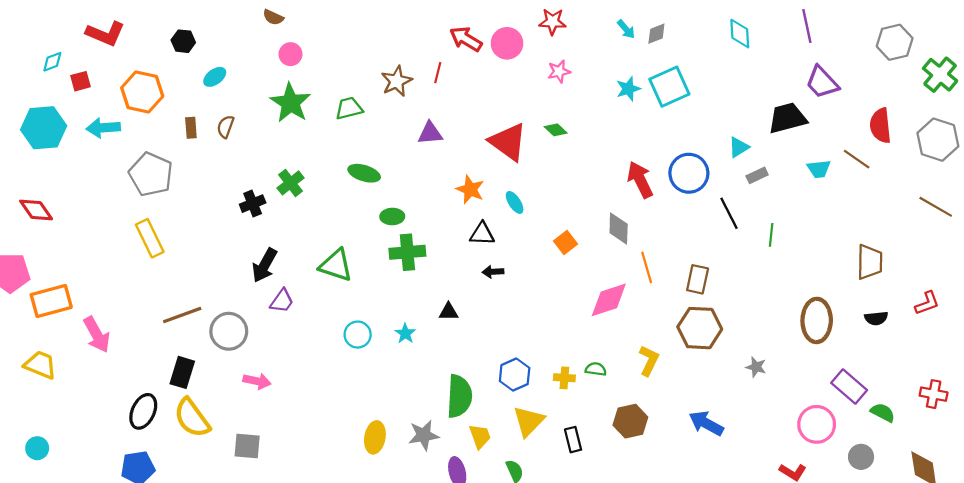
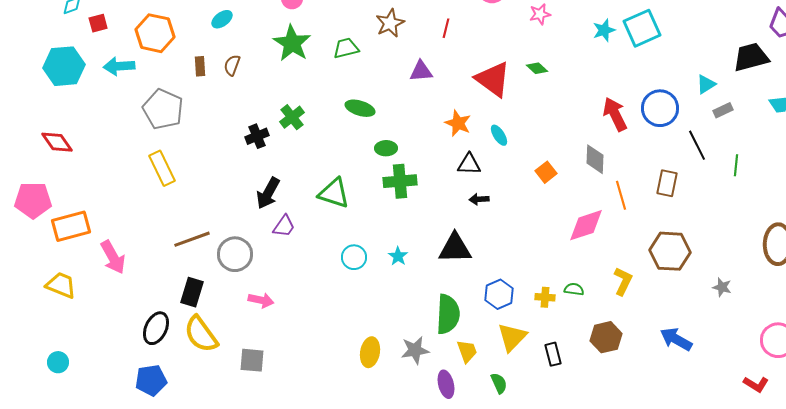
red line: (438, 73) -> (446, 28), moved
brown rectangle: (698, 279) -> (667, 183), moved
black triangle: (449, 312) -> (455, 248), moved, size x1.8

